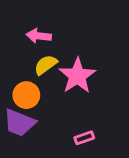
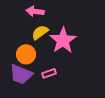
pink rectangle: (84, 138) -> (49, 73), moved

